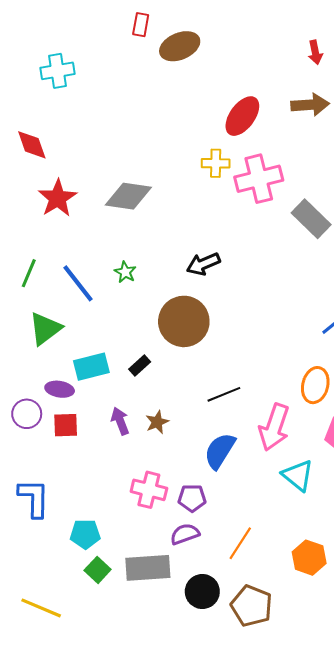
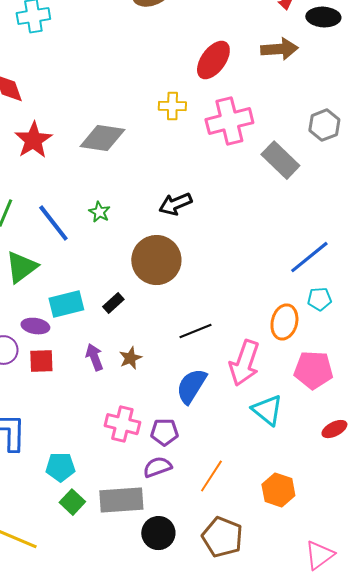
yellow cross: (216, 163) -> (172, 106), moved
black circle: (202, 591) -> (158, 533), moved

